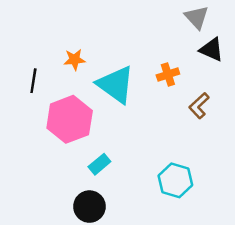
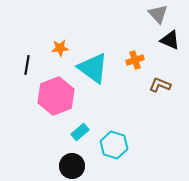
brown L-shape: (199, 106) -> (160, 85), turned 65
cyan hexagon: (175, 180) -> (114, 145), moved

